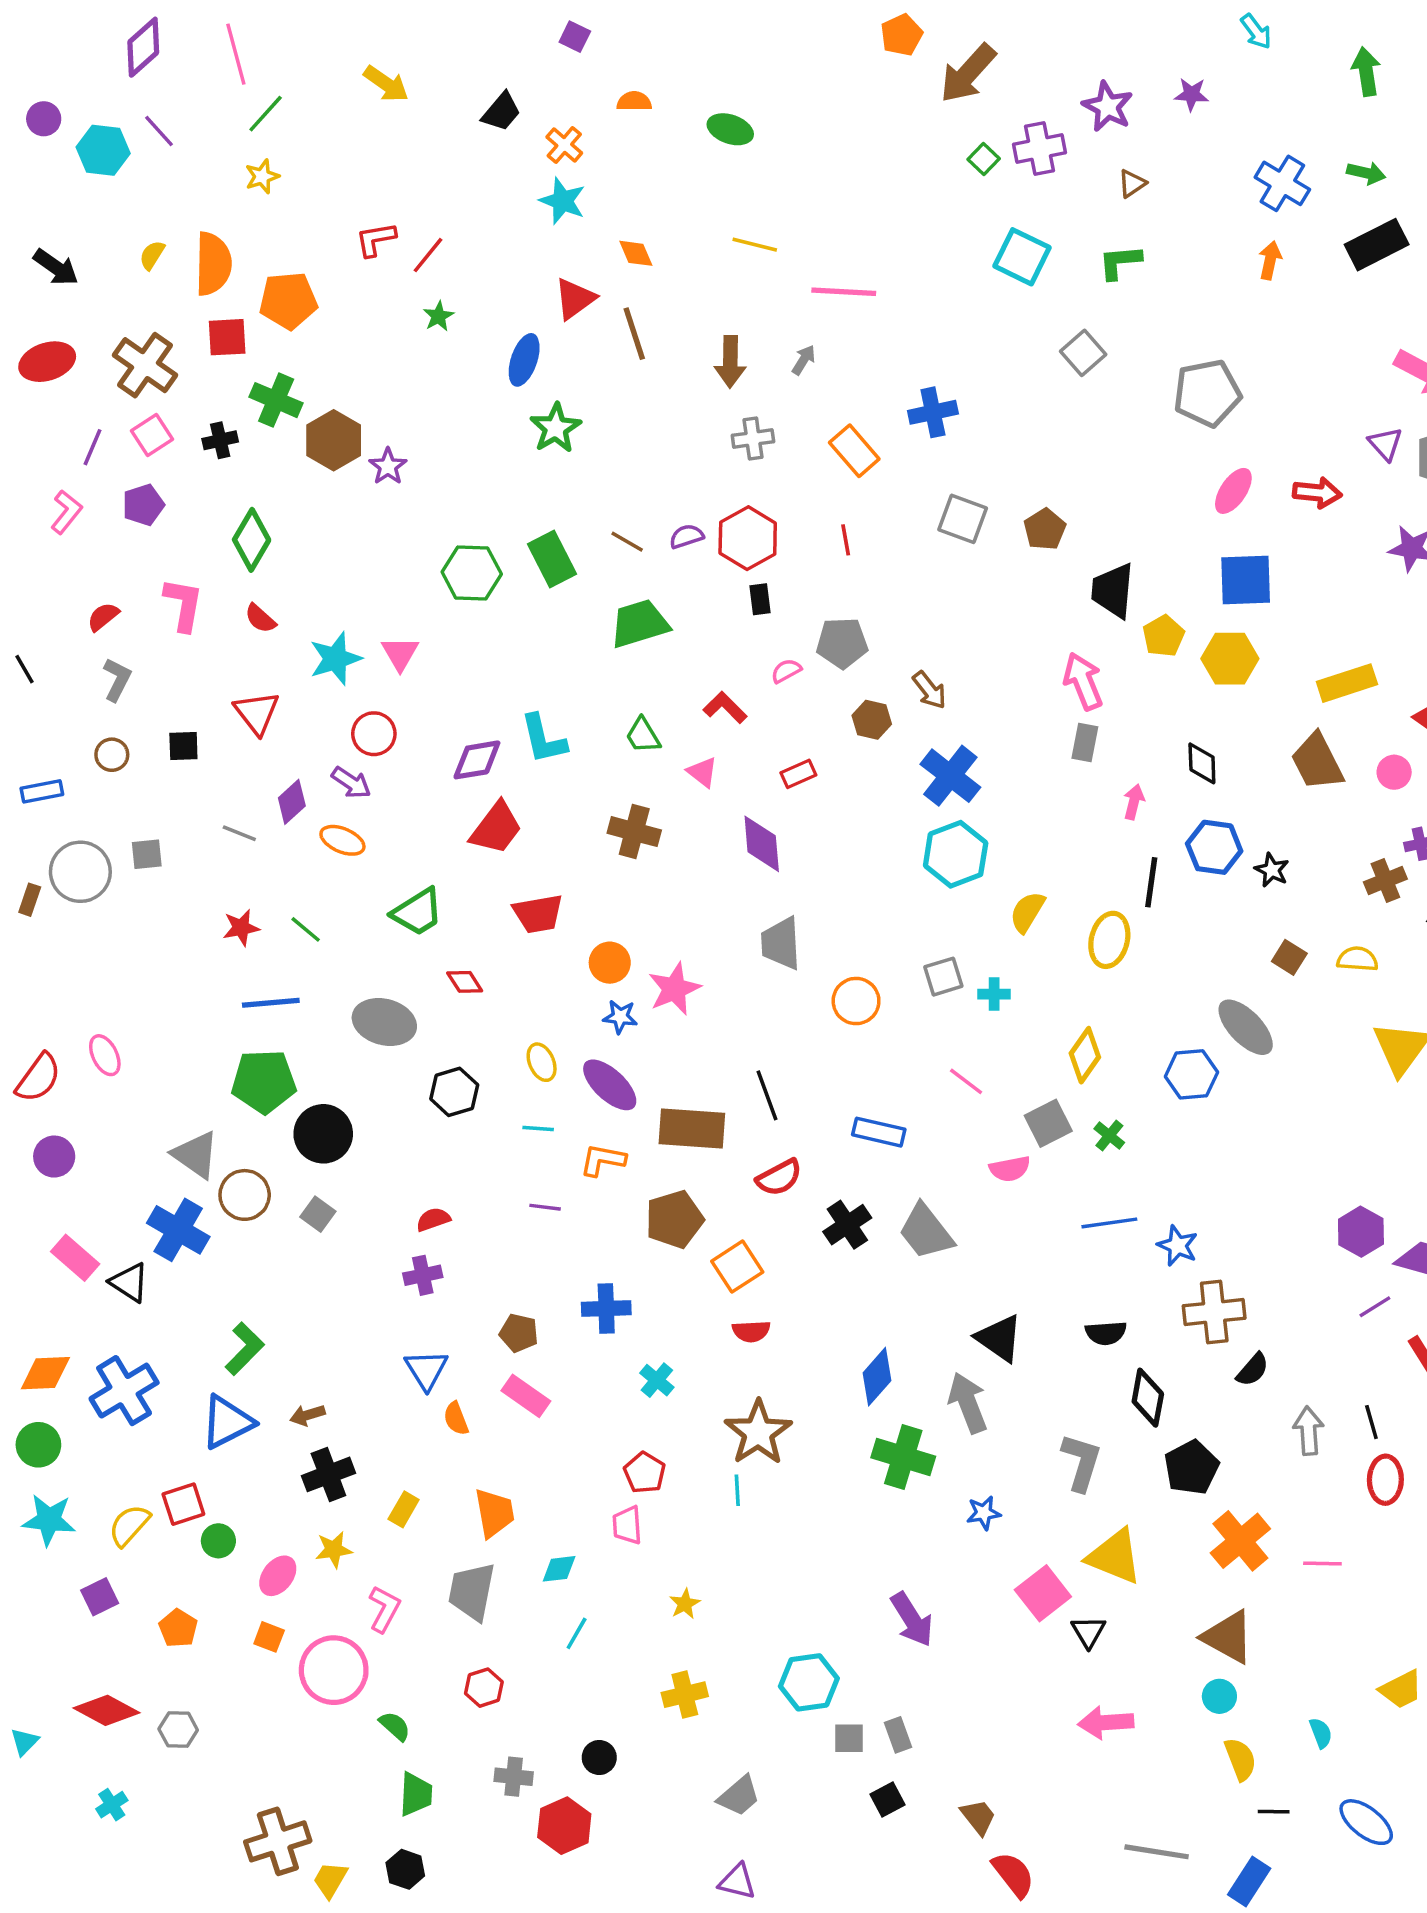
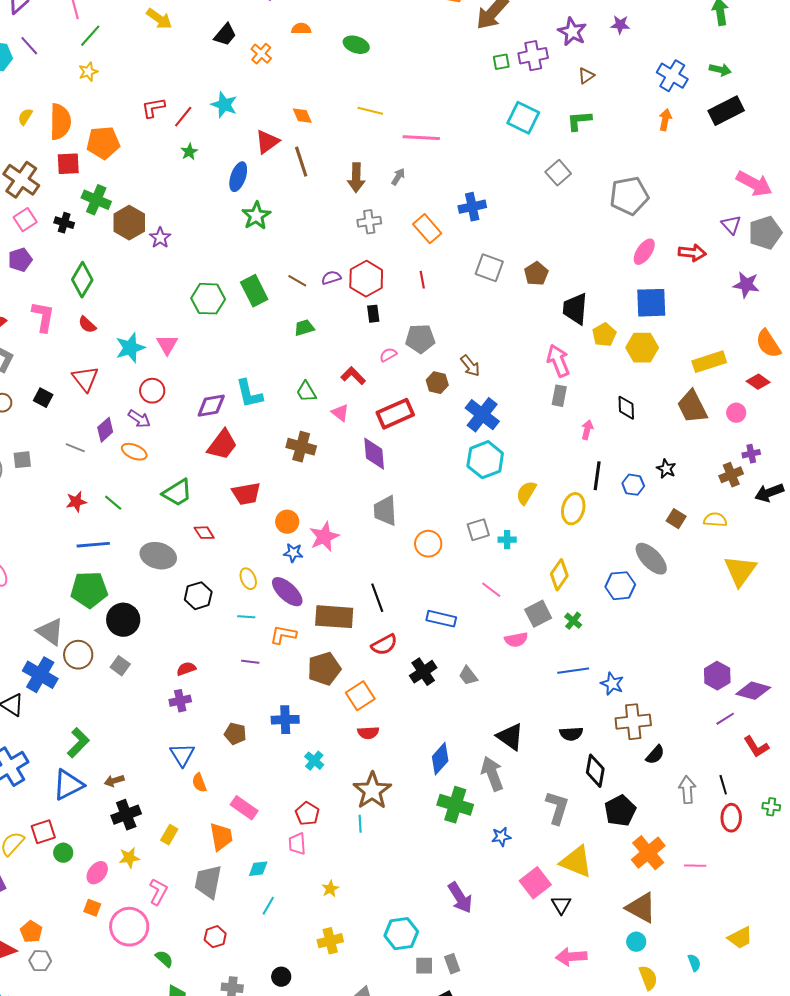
green square: (984, 159) -> (501, 62), turned 36
cyan star: (563, 201) -> (224, 105), moved
black cross: (220, 440) -> (64, 223), turned 30
green trapezoid: (639, 624) -> (304, 328), size x0.6
black square: (183, 746) -> (43, 398), turned 30
red rectangle: (798, 774) -> (395, 414), size x1.8
blue hexagon: (1214, 847) -> (633, 485), moved, size x0.7
gray trapezoid: (926, 1232) -> (468, 676), size x0.6
pink rectangle: (526, 1396) -> (244, 808), moved
orange pentagon: (178, 1628) -> (31, 932), moved

